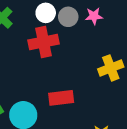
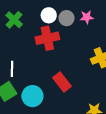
red rectangle: (61, 98) -> (62, 82), turned 60

